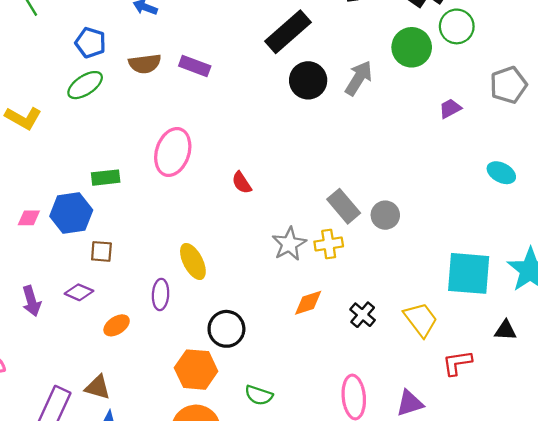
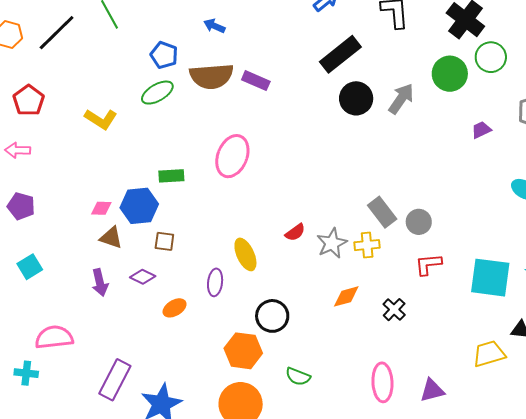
brown semicircle: (145, 64) -> (211, 76), size x1.5
red semicircle: (242, 183) -> (295, 232), moved, turned -95
yellow trapezoid: (421, 319) -> (489, 354), moved, turned -72
red L-shape: (457, 363) -> (428, 264), moved
brown triangle: (98, 387) -> (111, 238), moved

